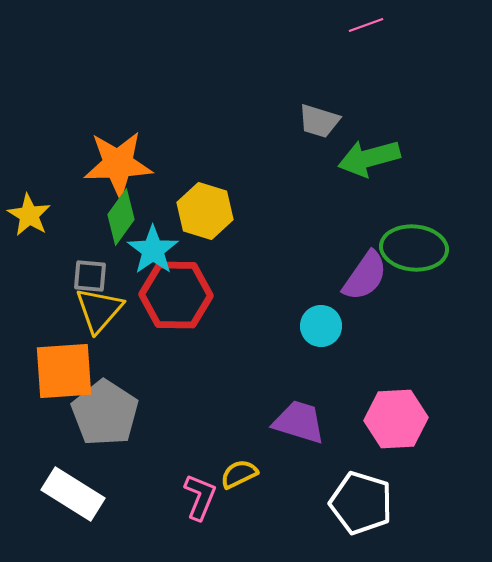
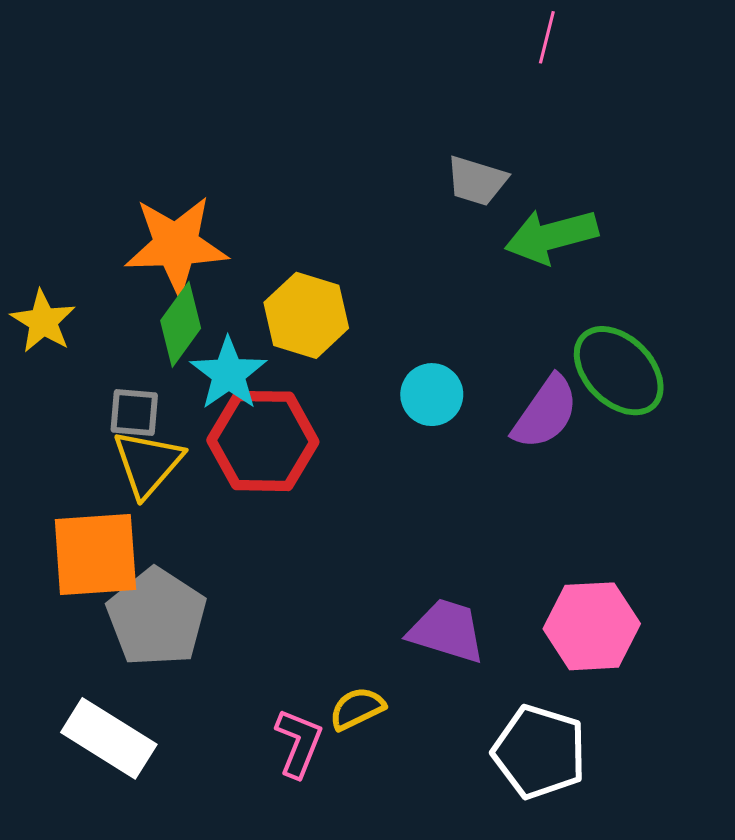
pink line: (366, 25) -> (547, 37), turned -56
green ellipse: (414, 248) -> (619, 371), turned 40
cyan circle: (321, 326) -> (432, 395), moved

